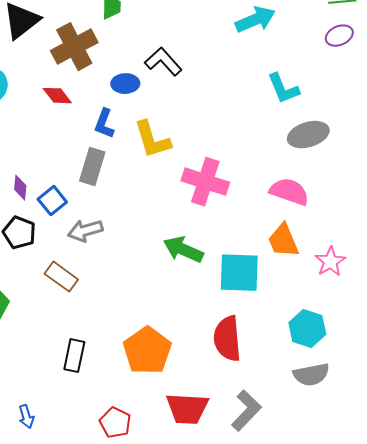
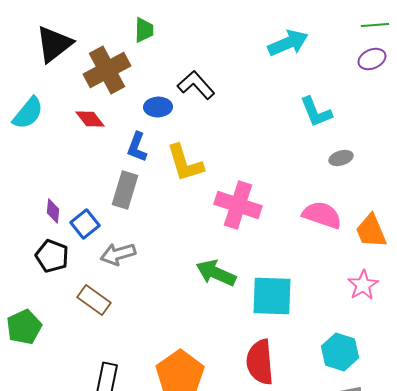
gray ellipse: (308, 135) -> (341, 158), size x0.6
orange trapezoid: (283, 241) -> (371, 231), moved

